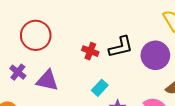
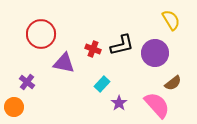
purple cross: (18, 72) -> (27, 82), moved
purple triangle: (47, 81) -> (64, 63), moved

